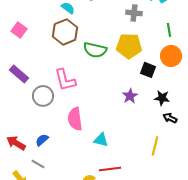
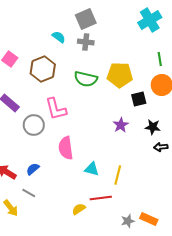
gray cross: (134, 13) -> (86, 42), moved
brown hexagon: (65, 32) -> (43, 69), moved
black square: (148, 70) -> (139, 99), turned -35
black arrow: (170, 118) -> (161, 147), turned -32
yellow line: (155, 146) -> (118, 175), moved

